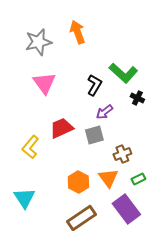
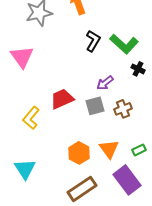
pink triangle: (44, 83) -> (22, 57), moved
black L-shape: (94, 85) -> (93, 41), moved
brown cross: (122, 154) -> (123, 109), moved

